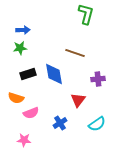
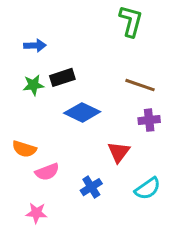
green star: (20, 48) -> (33, 85), moved
brown line: (75, 53) -> (140, 85), moved
black rectangle: (28, 74) -> (62, 77), moved
blue diamond: (54, 74) -> (82, 112), turned -55

